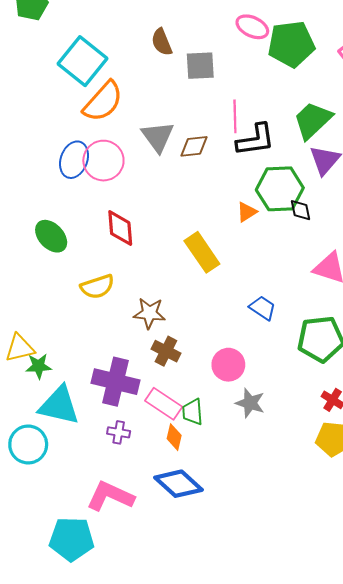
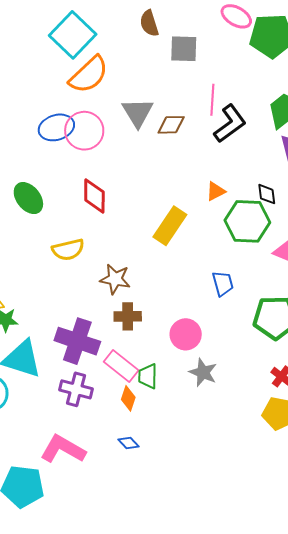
black L-shape: (256, 140) -> (230, 124), turned -33
blue ellipse: (74, 160) -> (56, 127), turned 48
green hexagon: (280, 189) -> (247, 221), moved
yellow rectangle: (202, 252) -> (170, 226), turned 63
blue trapezoid: (263, 308) -> (223, 283), turned 36
brown cross: (166, 351) -> (128, 316), turned -32
purple cross: (119, 432) -> (76, 389), size x1.5
blue diamond: (178, 484) -> (129, 443), size x0.5

